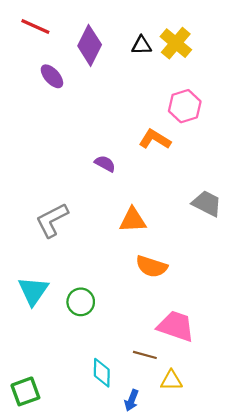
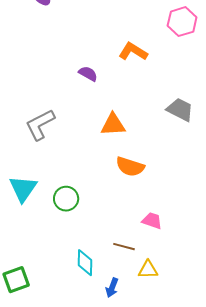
pink hexagon: (185, 106) -> (182, 22), moved
pink trapezoid: (176, 326) -> (152, 221), size x0.6

